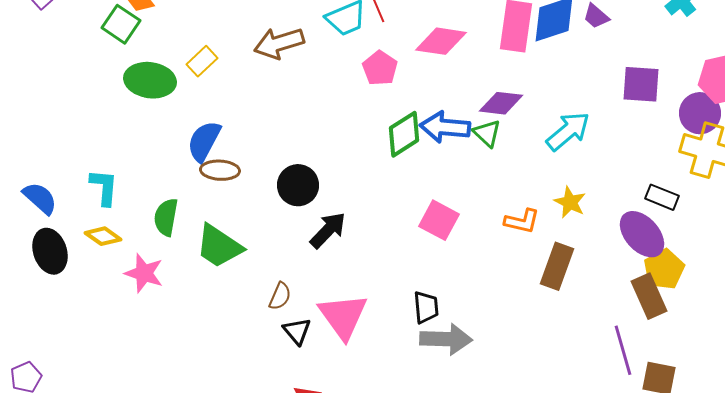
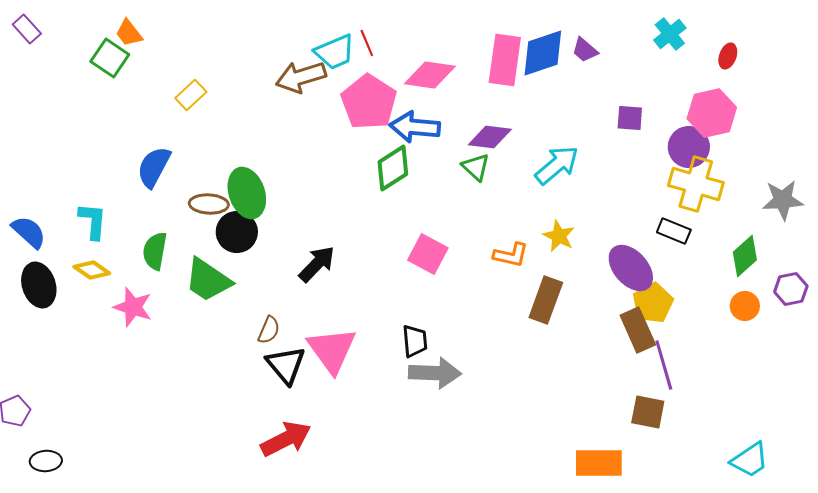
brown arrow: (279, 43) -> (301, 77), moved
pink pentagon: (380, 68) -> (369, 102), size x1.6
green ellipse: (150, 80) -> (247, 193), moved, turned 63
purple square: (641, 84) -> (630, 118), size x0.7
blue arrow: (445, 127) -> (415, 127), moved
blue semicircle: (204, 141) -> (154, 167), moved
black circle: (298, 185) -> (237, 232), moved
black rectangle: (662, 197) -> (674, 231), moved
black triangle: (297, 331) -> (286, 365), size x1.4
purple line: (623, 350) -> (664, 365), moved

